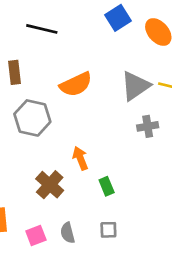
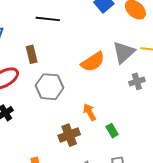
orange semicircle: (76, 84) -> (93, 62), moved
brown cross: (50, 185) -> (69, 135), turned 35

